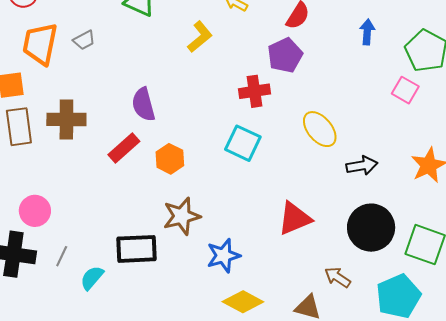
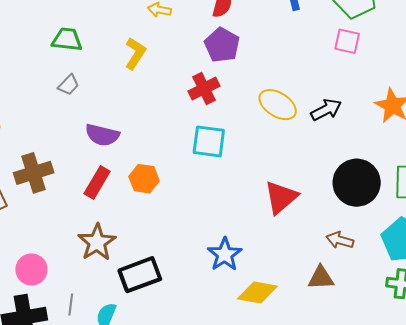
gray trapezoid: (84, 40) -> (69, 85), moved
purple semicircle: (143, 104) -> (102, 135), turned -44
black arrow: (362, 166) -> (326, 110), moved
brown star: (182, 216) -> (97, 242), moved

